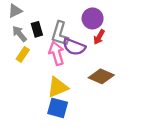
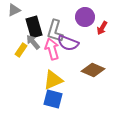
black rectangle: (37, 29) -> (34, 27), size x1.5
gray arrow: (19, 34) -> (33, 42), moved
red arrow: (99, 37) -> (102, 28), moved

